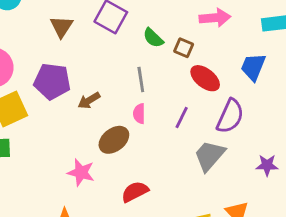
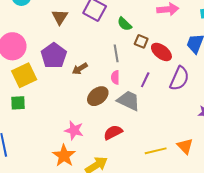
brown square: (184, 48) -> (141, 41), moved
purple pentagon: (52, 81) -> (54, 56), turned 30
gray trapezoid: (209, 156) -> (129, 101), moved, turned 75
pink star: (81, 172) -> (74, 130), moved

